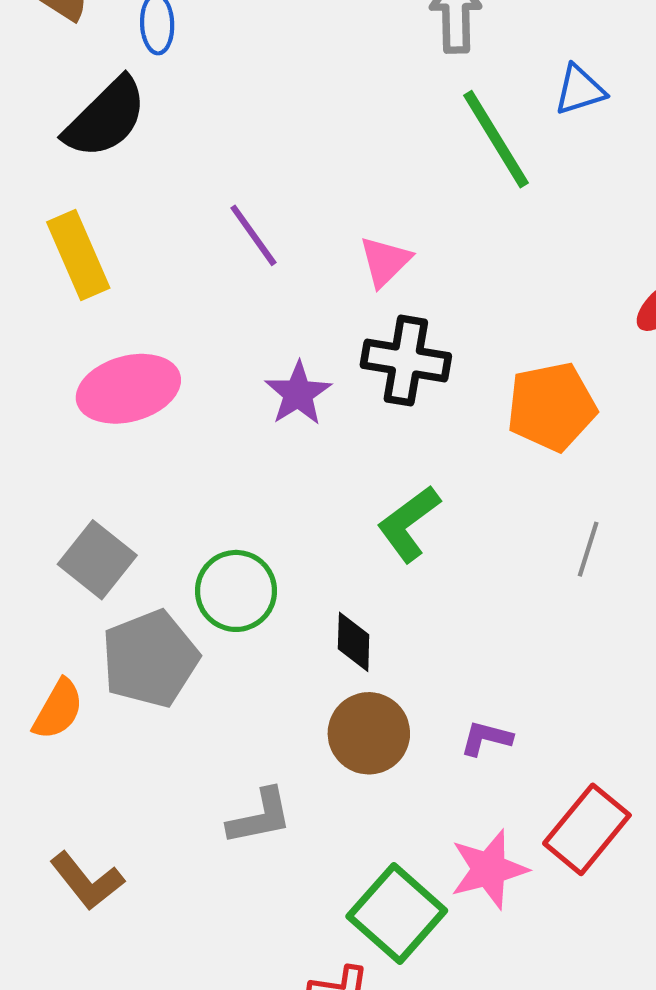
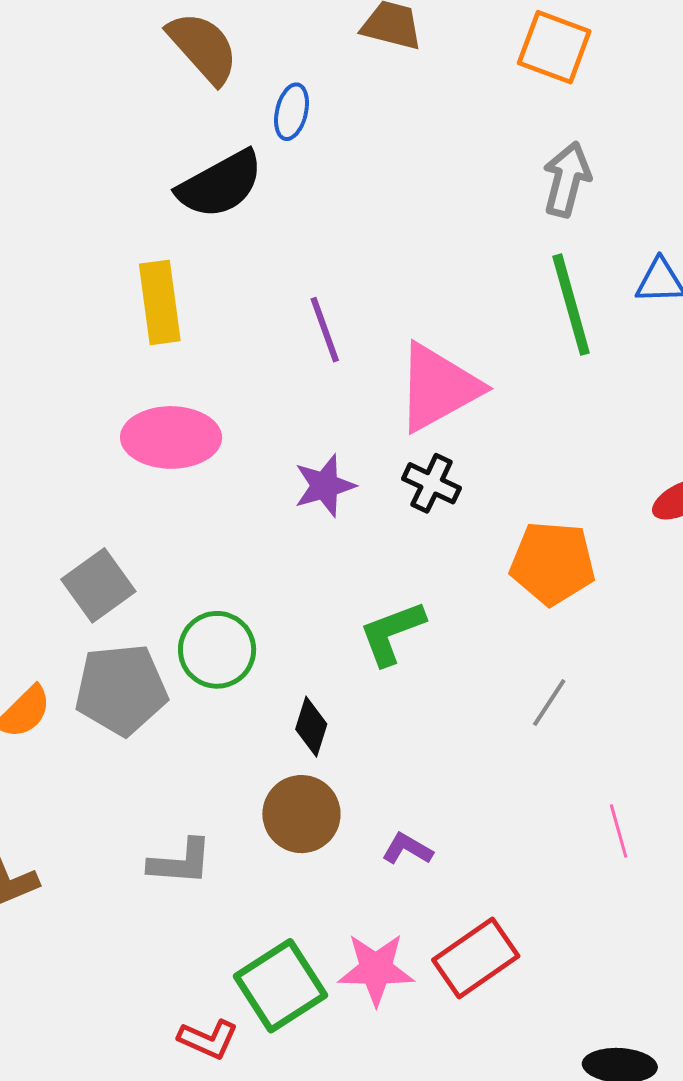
pink triangle: (385, 261) -> (438, 387), size x1.8
black cross: (406, 361) -> (432, 483), size x0.7

